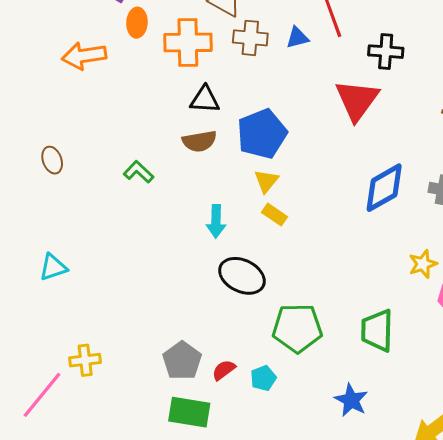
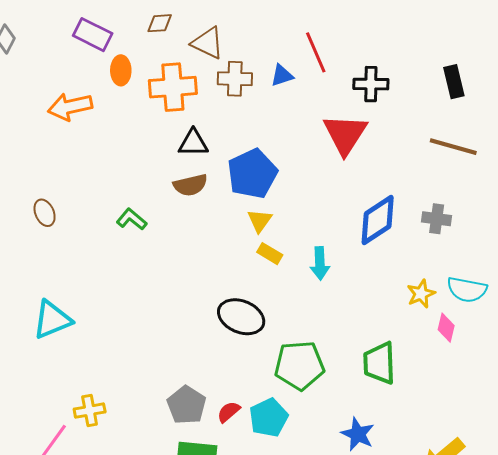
cyan arrow: (216, 221) -> (320, 263), moved
cyan triangle: (53, 267) -> (52, 320), size x1.4
cyan pentagon: (263, 378) -> (269, 418), size x1.5

